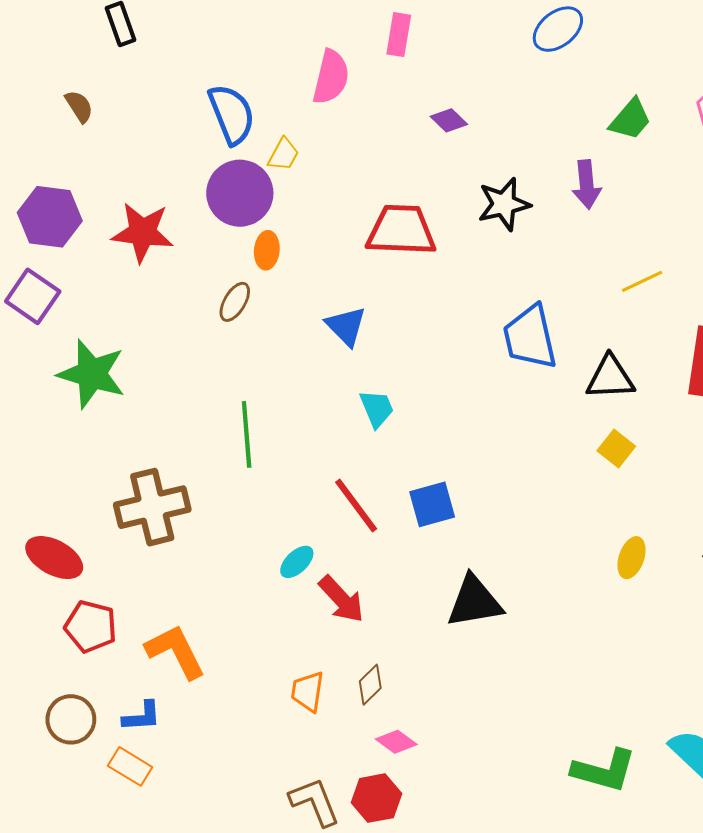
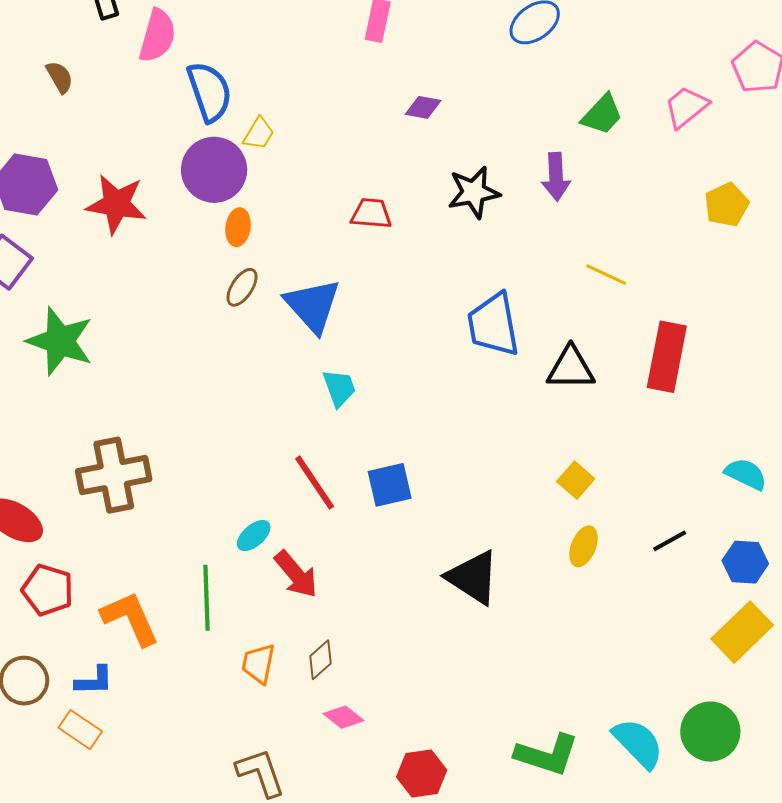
pink semicircle: (331, 77) -> (157, 36), moved
purple diamond: (449, 120) -> (423, 107), turned -36
red trapezoid: (401, 230) -> (371, 214), size x0.6
yellow line: (642, 281) -> (606, 275), turned 48
brown ellipse: (235, 302) -> (242, 287), moved
blue triangle: (346, 326) -> (313, 306), size x1.4
green line: (247, 434) -> (207, 598), moved
yellow square: (616, 448) -> (576, 480), moved
black triangle: (474, 602) -> (473, 577), moved, turned 40
red hexagon: (376, 798) -> (422, 773), moved

